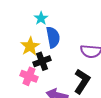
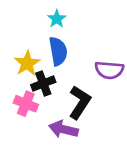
cyan star: (41, 18) -> (57, 19), moved
black L-shape: (82, 81) -> (80, 102), moved

